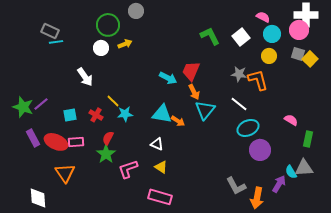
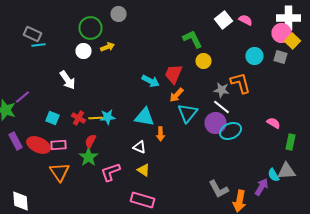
cyan circle: (272, 34) -> (254, 56), moved
white square: (241, 37) -> (224, 20), moved
yellow circle: (269, 56) -> (204, 61), moved
yellow square: (310, 59) -> (292, 41), moved
gray star: (239, 74) -> (222, 90), moved
orange arrow: (194, 92) -> (176, 95), turned 70
yellow line: (113, 101) -> (96, 118), moved, turned -48
purple line: (41, 104) -> (22, 97), moved
cyan square: (70, 115) -> (52, 118), turned 32
orange arrow: (178, 121) -> (160, 134), moved, turned 56
purple circle: (260, 150) -> (216, 123), moved
orange triangle: (65, 173) -> (60, 172), moved

